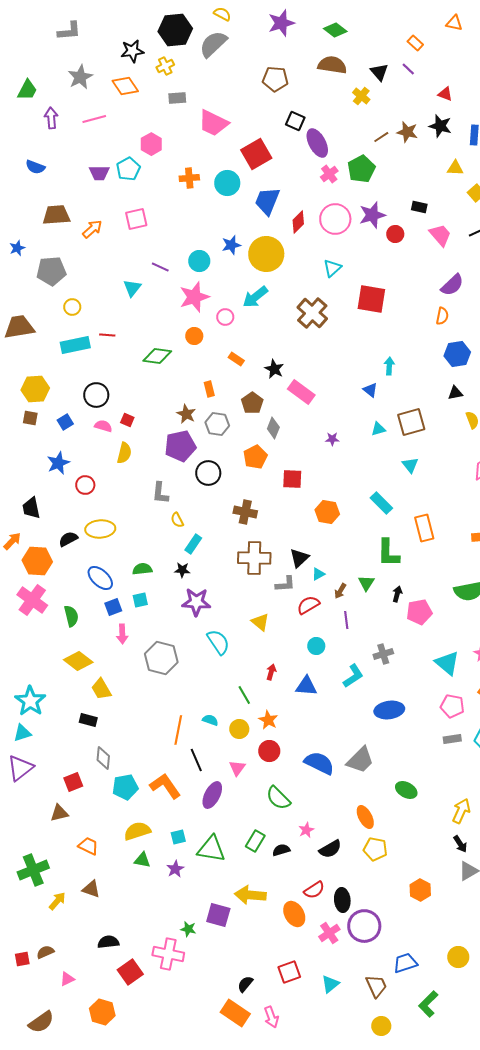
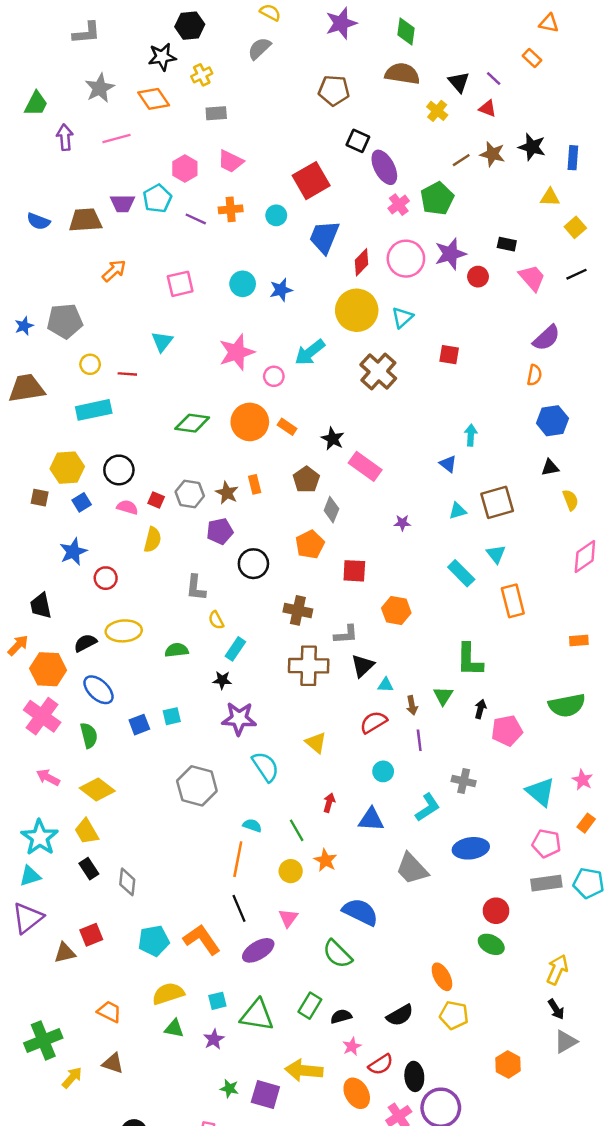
black hexagon: (175, 30) -> (190, 26), moved, size x0.7
green diamond: (335, 30) -> (406, 32), turned 60
orange rectangle: (415, 43) -> (532, 58), moved
gray semicircle: (213, 44) -> (259, 48), size x0.7
red triangle: (445, 94) -> (488, 108), moved
pink trapezoid: (213, 123) -> (231, 161), moved, size x0.7
blue semicircle: (35, 167) -> (38, 221), moved
cyan circle: (227, 183) -> (276, 215), size x0.7
brown trapezoid: (56, 215) -> (85, 220), moved
pink square: (136, 219) -> (180, 284), moved
blue star: (17, 248) -> (24, 326), moved
yellow circle: (266, 254) -> (357, 310), moved
cyan circle: (199, 261) -> (243, 284), moved
purple line: (160, 267) -> (196, 219), moved
red square: (371, 299) -> (449, 355), size x0.6
red line: (107, 335) -> (127, 374), moved
orange circle: (194, 336) -> (250, 422), moved, size x1.8
yellow hexagon: (35, 389) -> (67, 468), moved
orange rectangle: (209, 389) -> (255, 484), moved
gray hexagon: (217, 424) -> (190, 494), moved
purple pentagon: (180, 446) -> (220, 531), size x0.7
cyan rectangle: (381, 503) -> (461, 573), moved
orange rectangle: (424, 528) -> (513, 601), moved
green semicircle: (142, 569) -> (177, 650), moved
cyan triangle: (318, 574) -> (386, 685), turned 32
blue ellipse: (100, 578) -> (98, 690), moved
gray L-shape: (285, 584) -> (346, 635), moved
brown arrow: (340, 591) -> (412, 705), turned -42
pink arrow: (122, 634) -> (48, 777), moved, turned 120
gray cross: (383, 654) -> (464, 781), turned 30
yellow trapezoid: (101, 689) -> (86, 831), moved
black rectangle: (88, 720) -> (89, 869), moved, turned 42
cyan semicircle: (210, 720) -> (252, 825), moved
orange line: (178, 730) -> (238, 859), moved
gray rectangle: (452, 739) -> (546, 883), size x1.4
red circle: (269, 751) -> (496, 911), moved
gray diamond: (103, 758) -> (127, 882), moved
gray trapezoid: (360, 760) -> (412, 869), moved, turned 92
blue semicircle: (319, 763) -> (360, 912), moved
purple ellipse: (212, 795) -> (258, 950), turned 32
brown triangle: (59, 813) -> (65, 953), moved
pink star: (306, 830) -> (352, 1046), moved
green star: (188, 929) -> (229, 1088), moved

